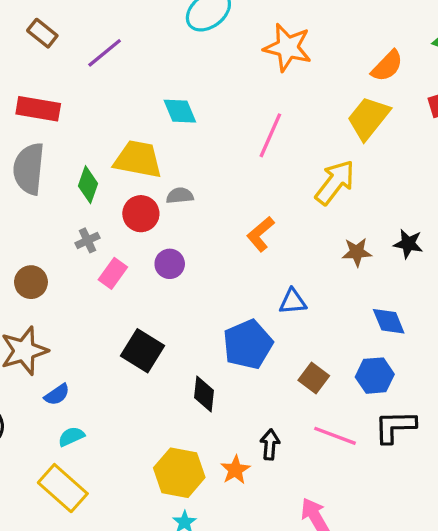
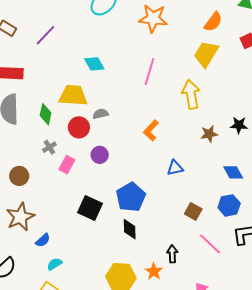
yellow arrow: (335, 182) -> (191, 94), turned -40
blue pentagon: (248, 344) -> (131, 197), moved
pink line: (335, 436) -> (210, 244), turned 30

